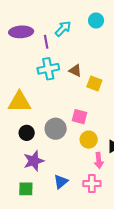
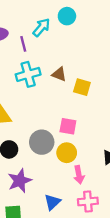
cyan circle: (96, 20) -> (67, 16), moved
yellow circle: (89, 140) -> (67, 153), moved
pink arrow: (99, 160) -> (79, 175), moved

